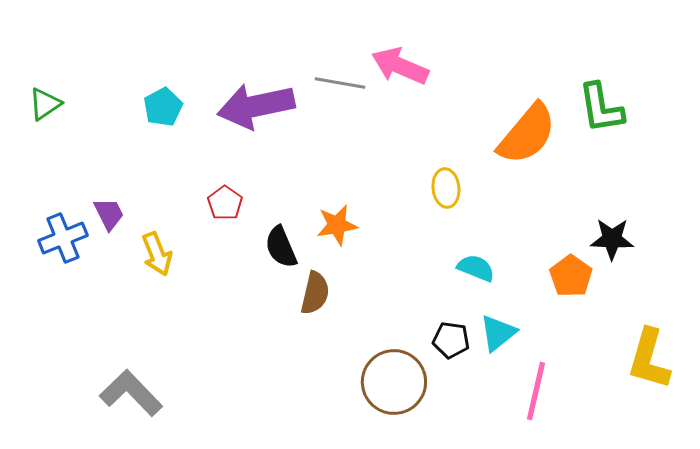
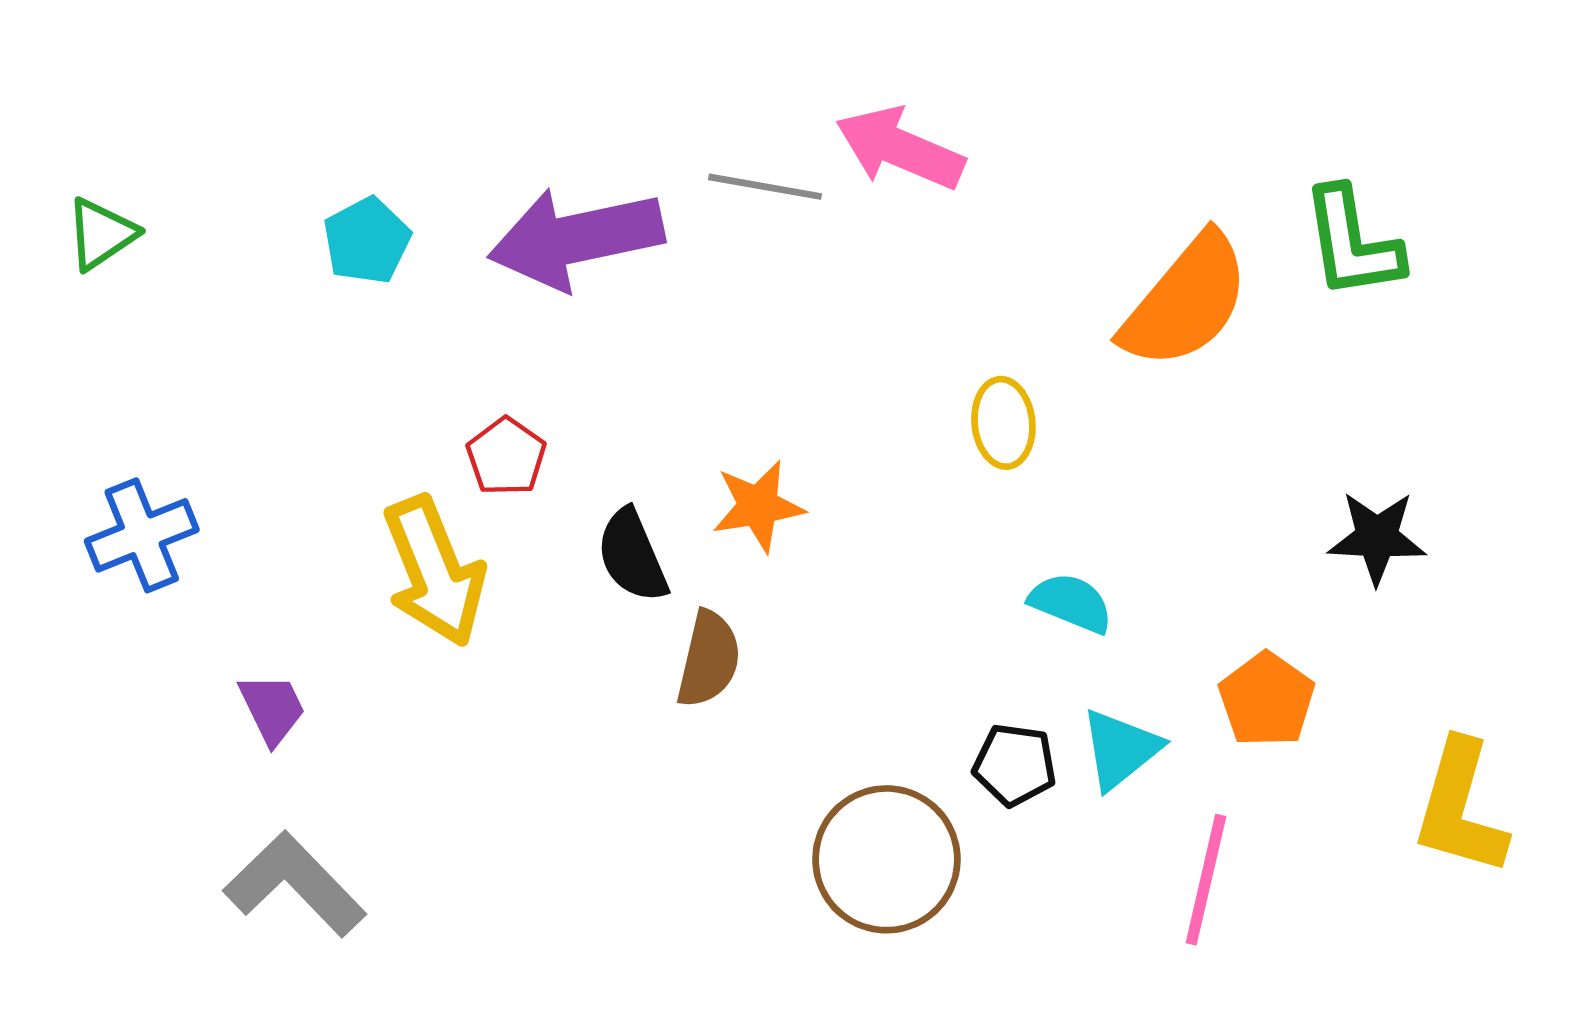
purple trapezoid: (109, 214) -> (272, 709), moved
yellow arrow: (157, 254) -> (434, 571), moved, size x1.5
orange pentagon: (571, 276) -> (1267, 700), moved

